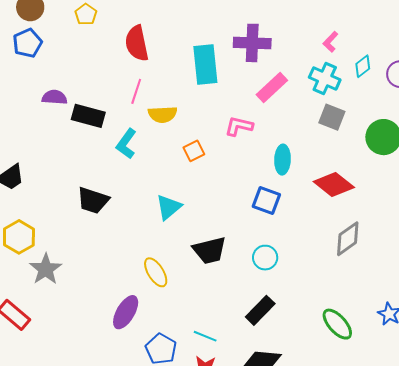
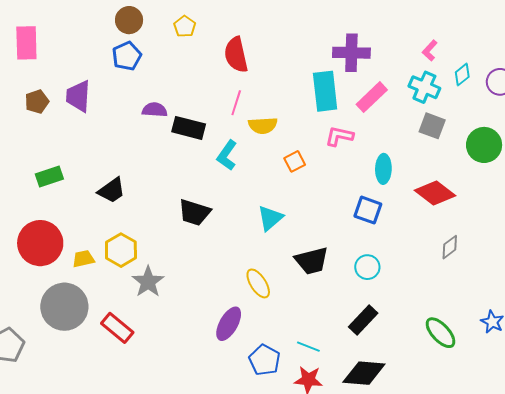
cyan rectangle: (205, 64) -> (325, 91), moved
gray diamond: (348, 239) -> (450, 247), size x0.7

